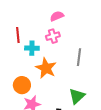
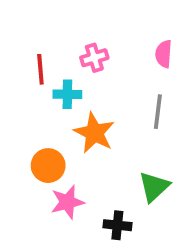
pink semicircle: (57, 16) -> (164, 54), moved, turned -64
pink cross: (53, 36) -> (94, 58), moved

